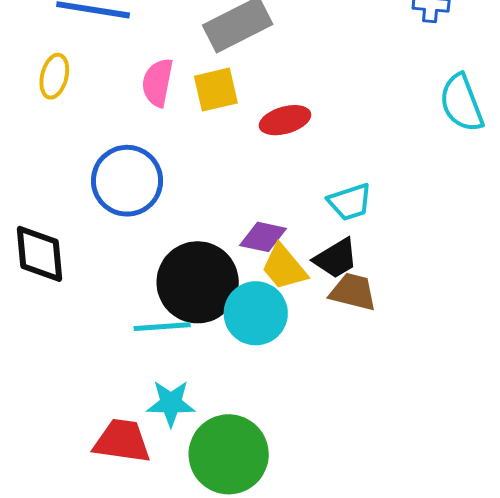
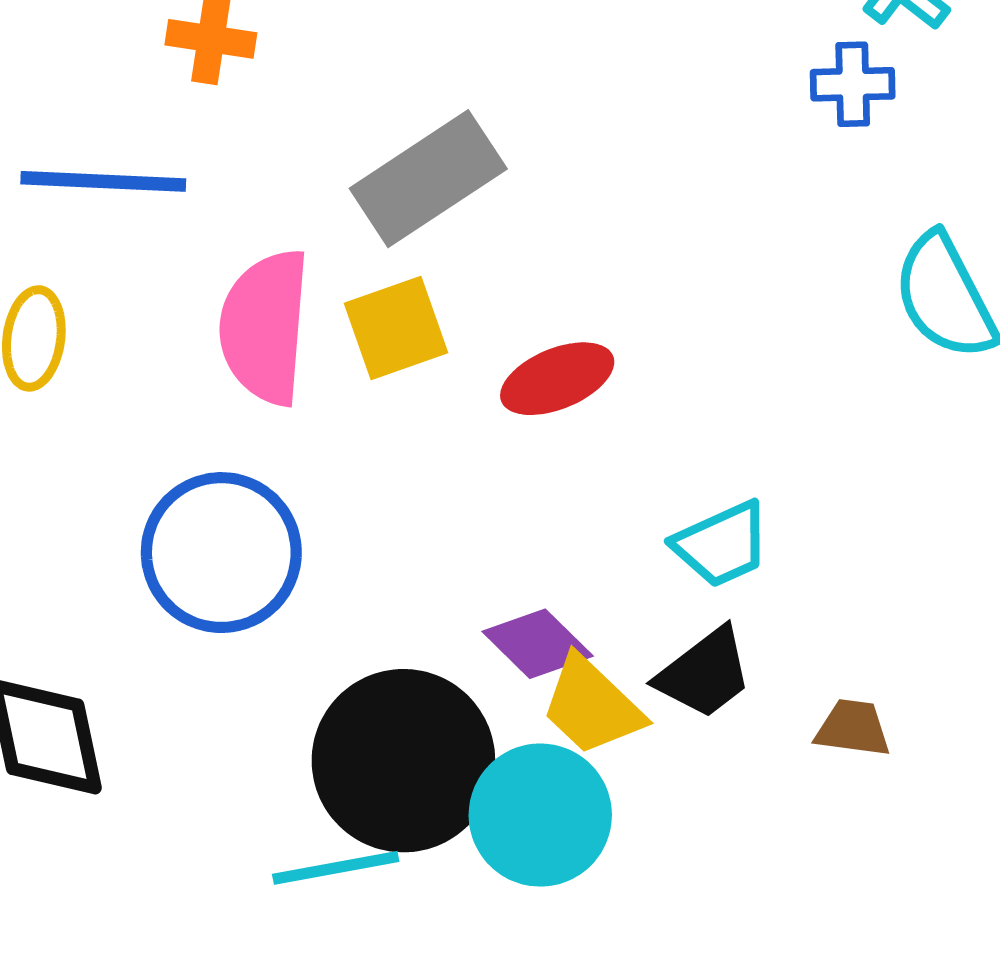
pink semicircle: (158, 83) -> (265, 327), size x1.4
purple diamond: (263, 237) -> (538, 644), turned 39
brown trapezoid: (353, 292) -> (853, 728), moved, size x0.7

